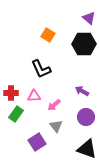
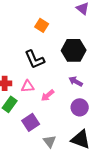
black hexagon: (84, 44) -> (74, 50), moved
gray triangle: (56, 126) -> (50, 141), moved
purple square: (37, 142) -> (31, 122), moved

